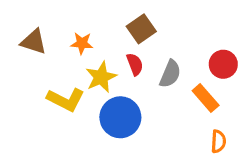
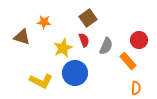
brown triangle: (34, 42) -> (22, 37), moved
orange star: (82, 43) -> (44, 22), moved
yellow L-shape: (66, 100) -> (41, 81), moved

